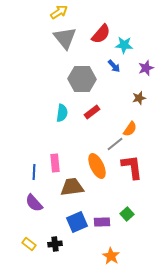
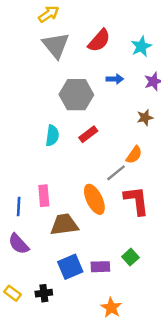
cyan star: (124, 45) -> (141, 47), moved, turned -30
blue arrow: (114, 66) -> (115, 79), turned -48

